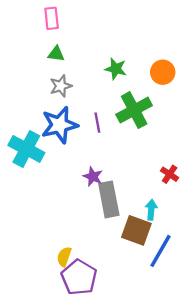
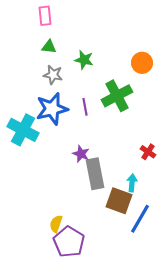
green star: (116, 69) -> (84, 60), moved
gray star: (61, 86) -> (53, 75), turned 30

